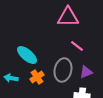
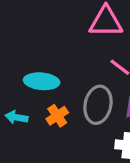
cyan ellipse: (27, 55) -> (42, 81), turned -35

